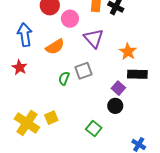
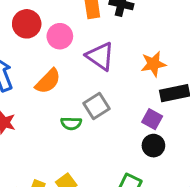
orange star: (128, 52) -> (153, 64), turned -30
green semicircle: (64, 78) -> (71, 123), turned -96

